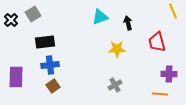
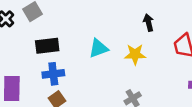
cyan triangle: (100, 17) -> (98, 48), moved

